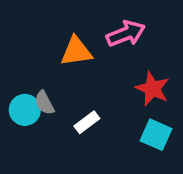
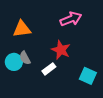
orange triangle: (76, 51) -> (22, 29), moved
red star: (152, 89) -> (61, 50), moved

